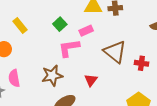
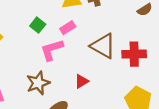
red cross: (141, 63) -> (134, 54), size x1.5
red triangle: (91, 80) -> (81, 81), turned 32

